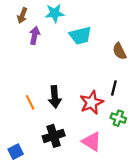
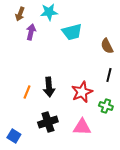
black line: (114, 88) -> (109, 75), moved
orange line: (30, 102) -> (27, 92), turned 48
pink triangle: (92, 142) -> (82, 127), turned -30
blue square: (16, 152) -> (14, 136), turned -32

